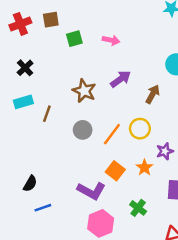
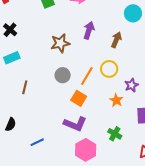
purple arrow: (120, 79) -> (89, 30), turned -30
brown star: (84, 91) -> (60, 43), turned -30
brown line: (47, 114) -> (25, 87), moved
orange square: (115, 171) -> (79, 98), moved
black semicircle: (30, 184) -> (11, 125), moved

